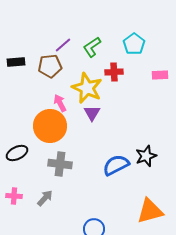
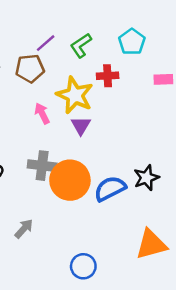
orange circle: (50, 126) -> (70, 180), moved
gray cross: (60, 164) -> (42, 166), moved

